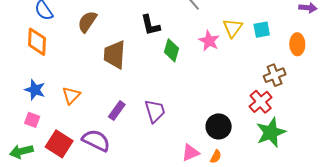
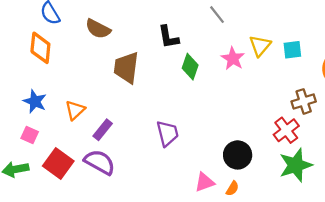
brown semicircle: (87, 22) -> (98, 29), turned -100
purple rectangle: (117, 111) -> (103, 130), moved

